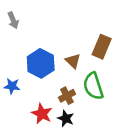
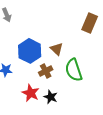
brown rectangle: (102, 47) -> (90, 23), moved
brown cross: (67, 96) -> (46, 71), moved

